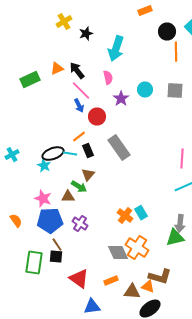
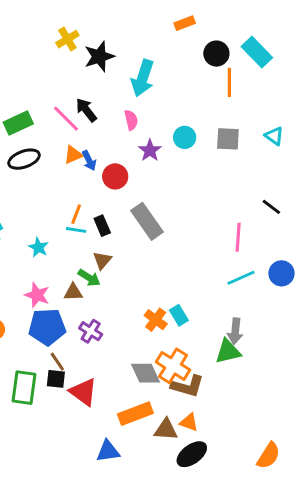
black star: (86, 34) -> (99, 56), size x1.5
orange triangle: (57, 69) -> (73, 155), moved
pink line: (81, 91) -> (66, 119), moved
orange line: (79, 137) -> (76, 214), moved, turned -32
black ellipse: (53, 154) -> (24, 159), moved
brown L-shape: (160, 277) -> (187, 386), moved
red triangle: (79, 279) -> (83, 392), moved
orange rectangle: (111, 281) -> (135, 414), size x1.6

